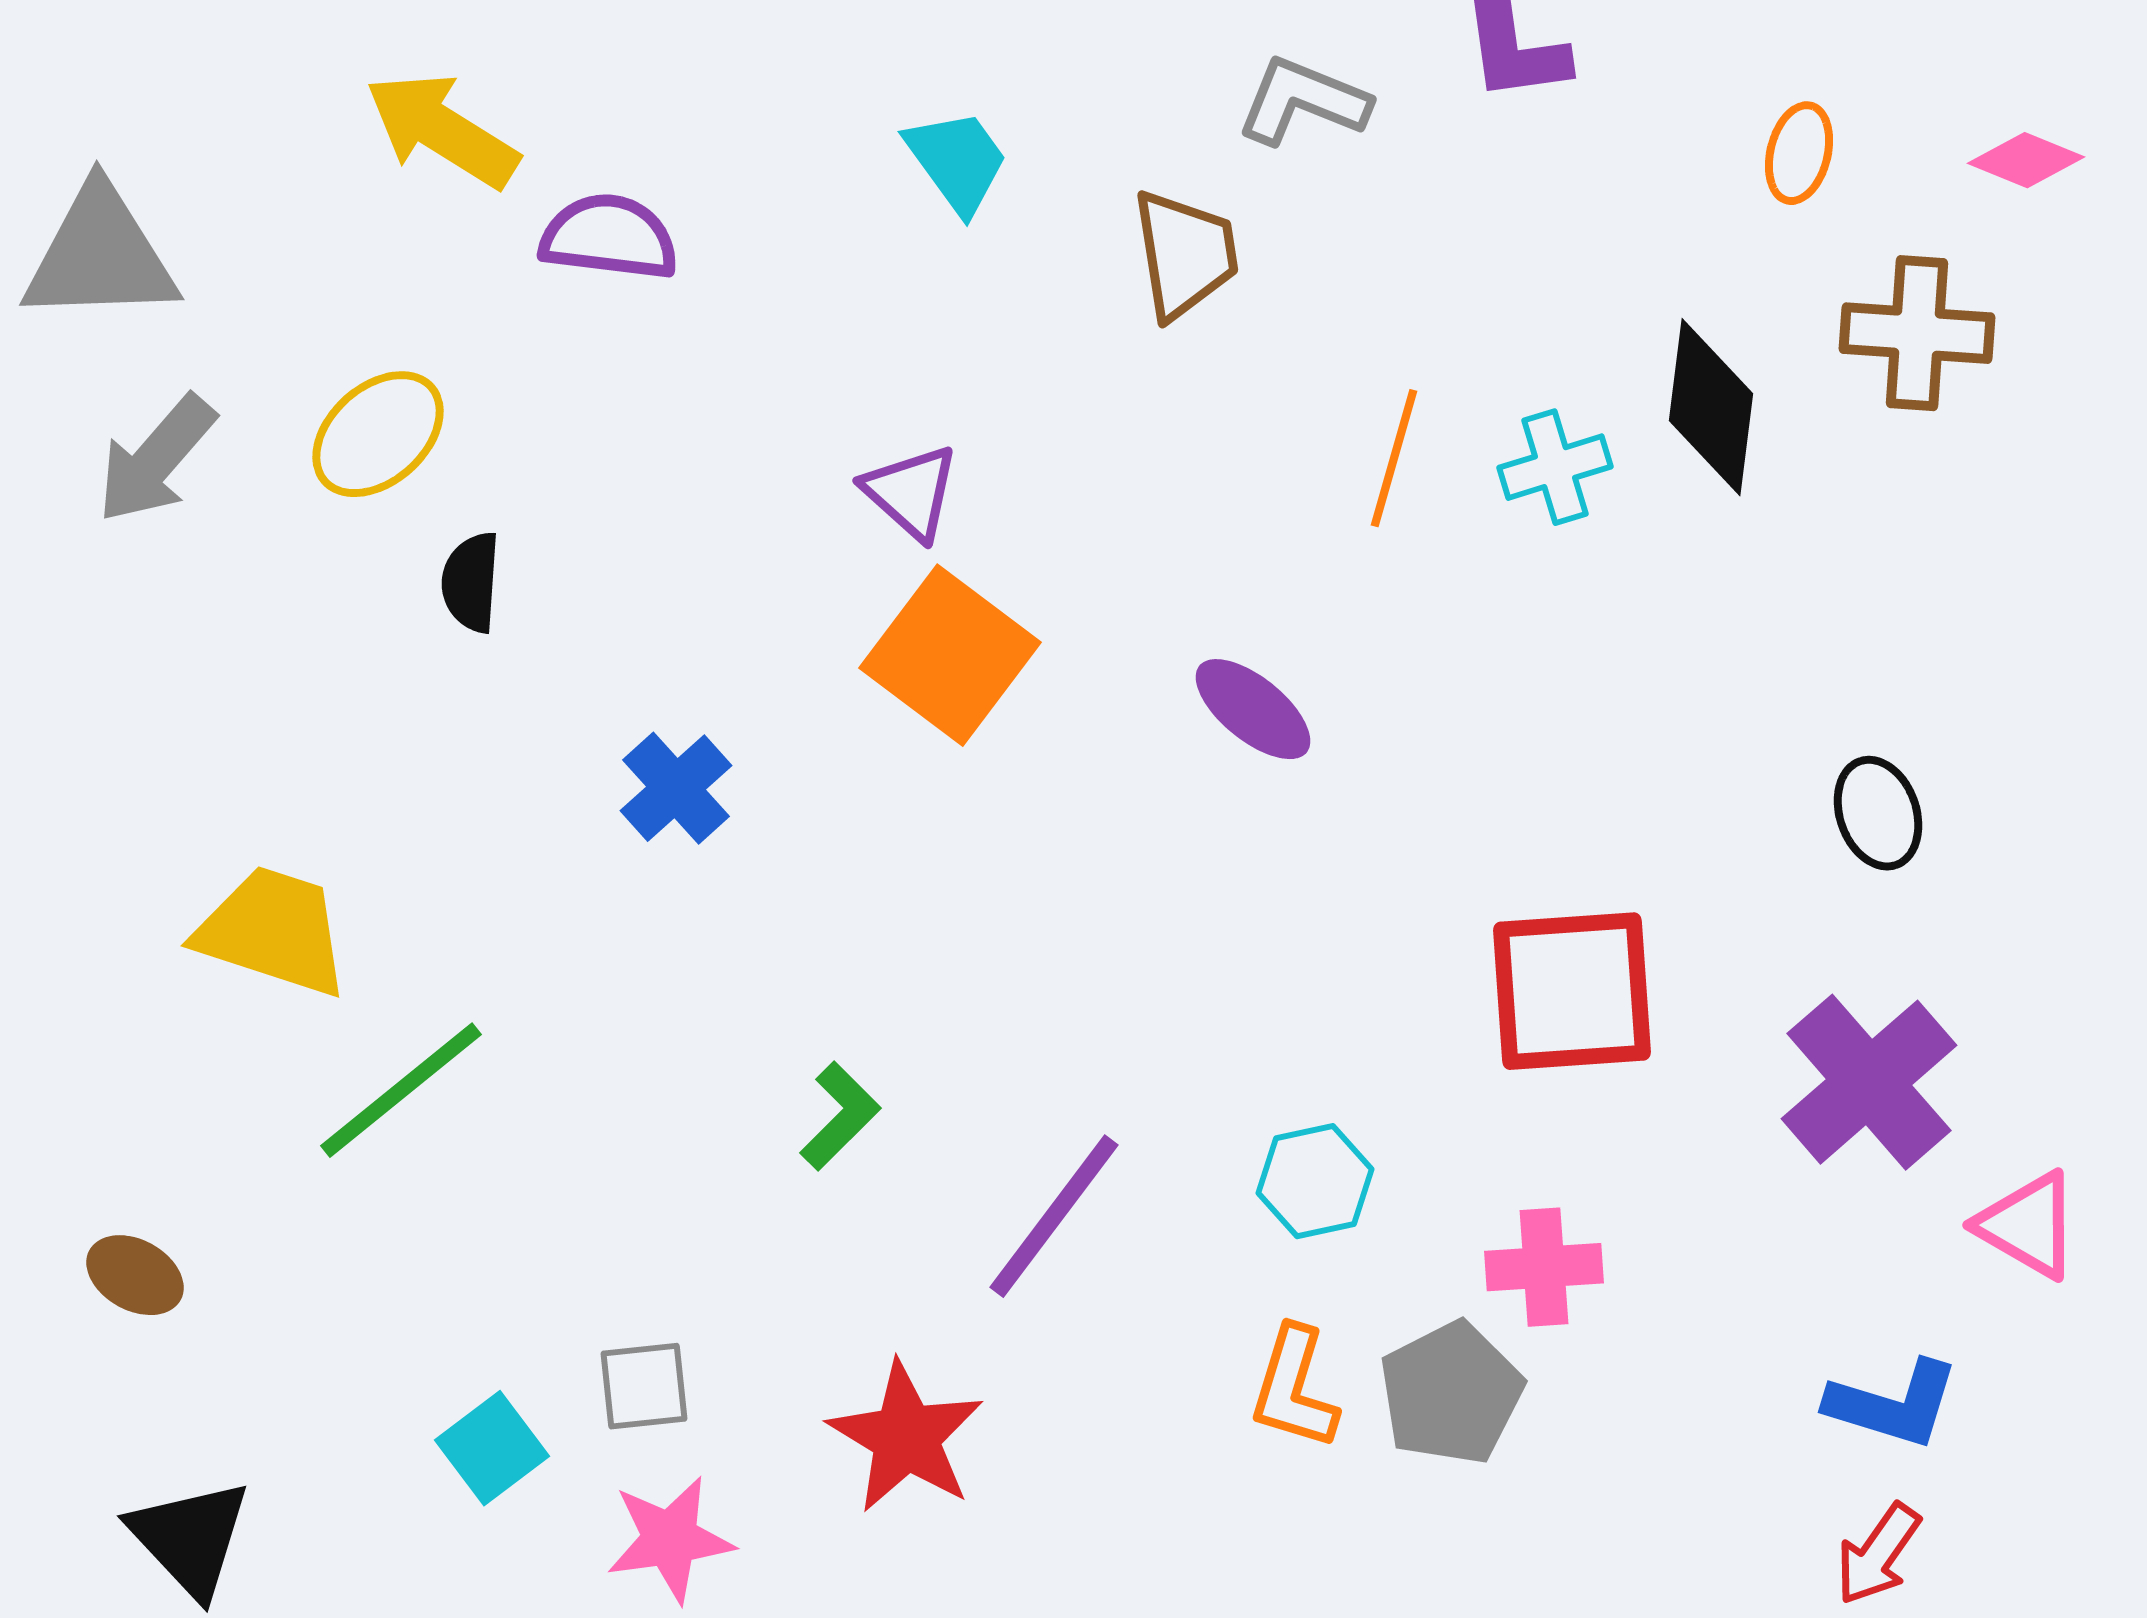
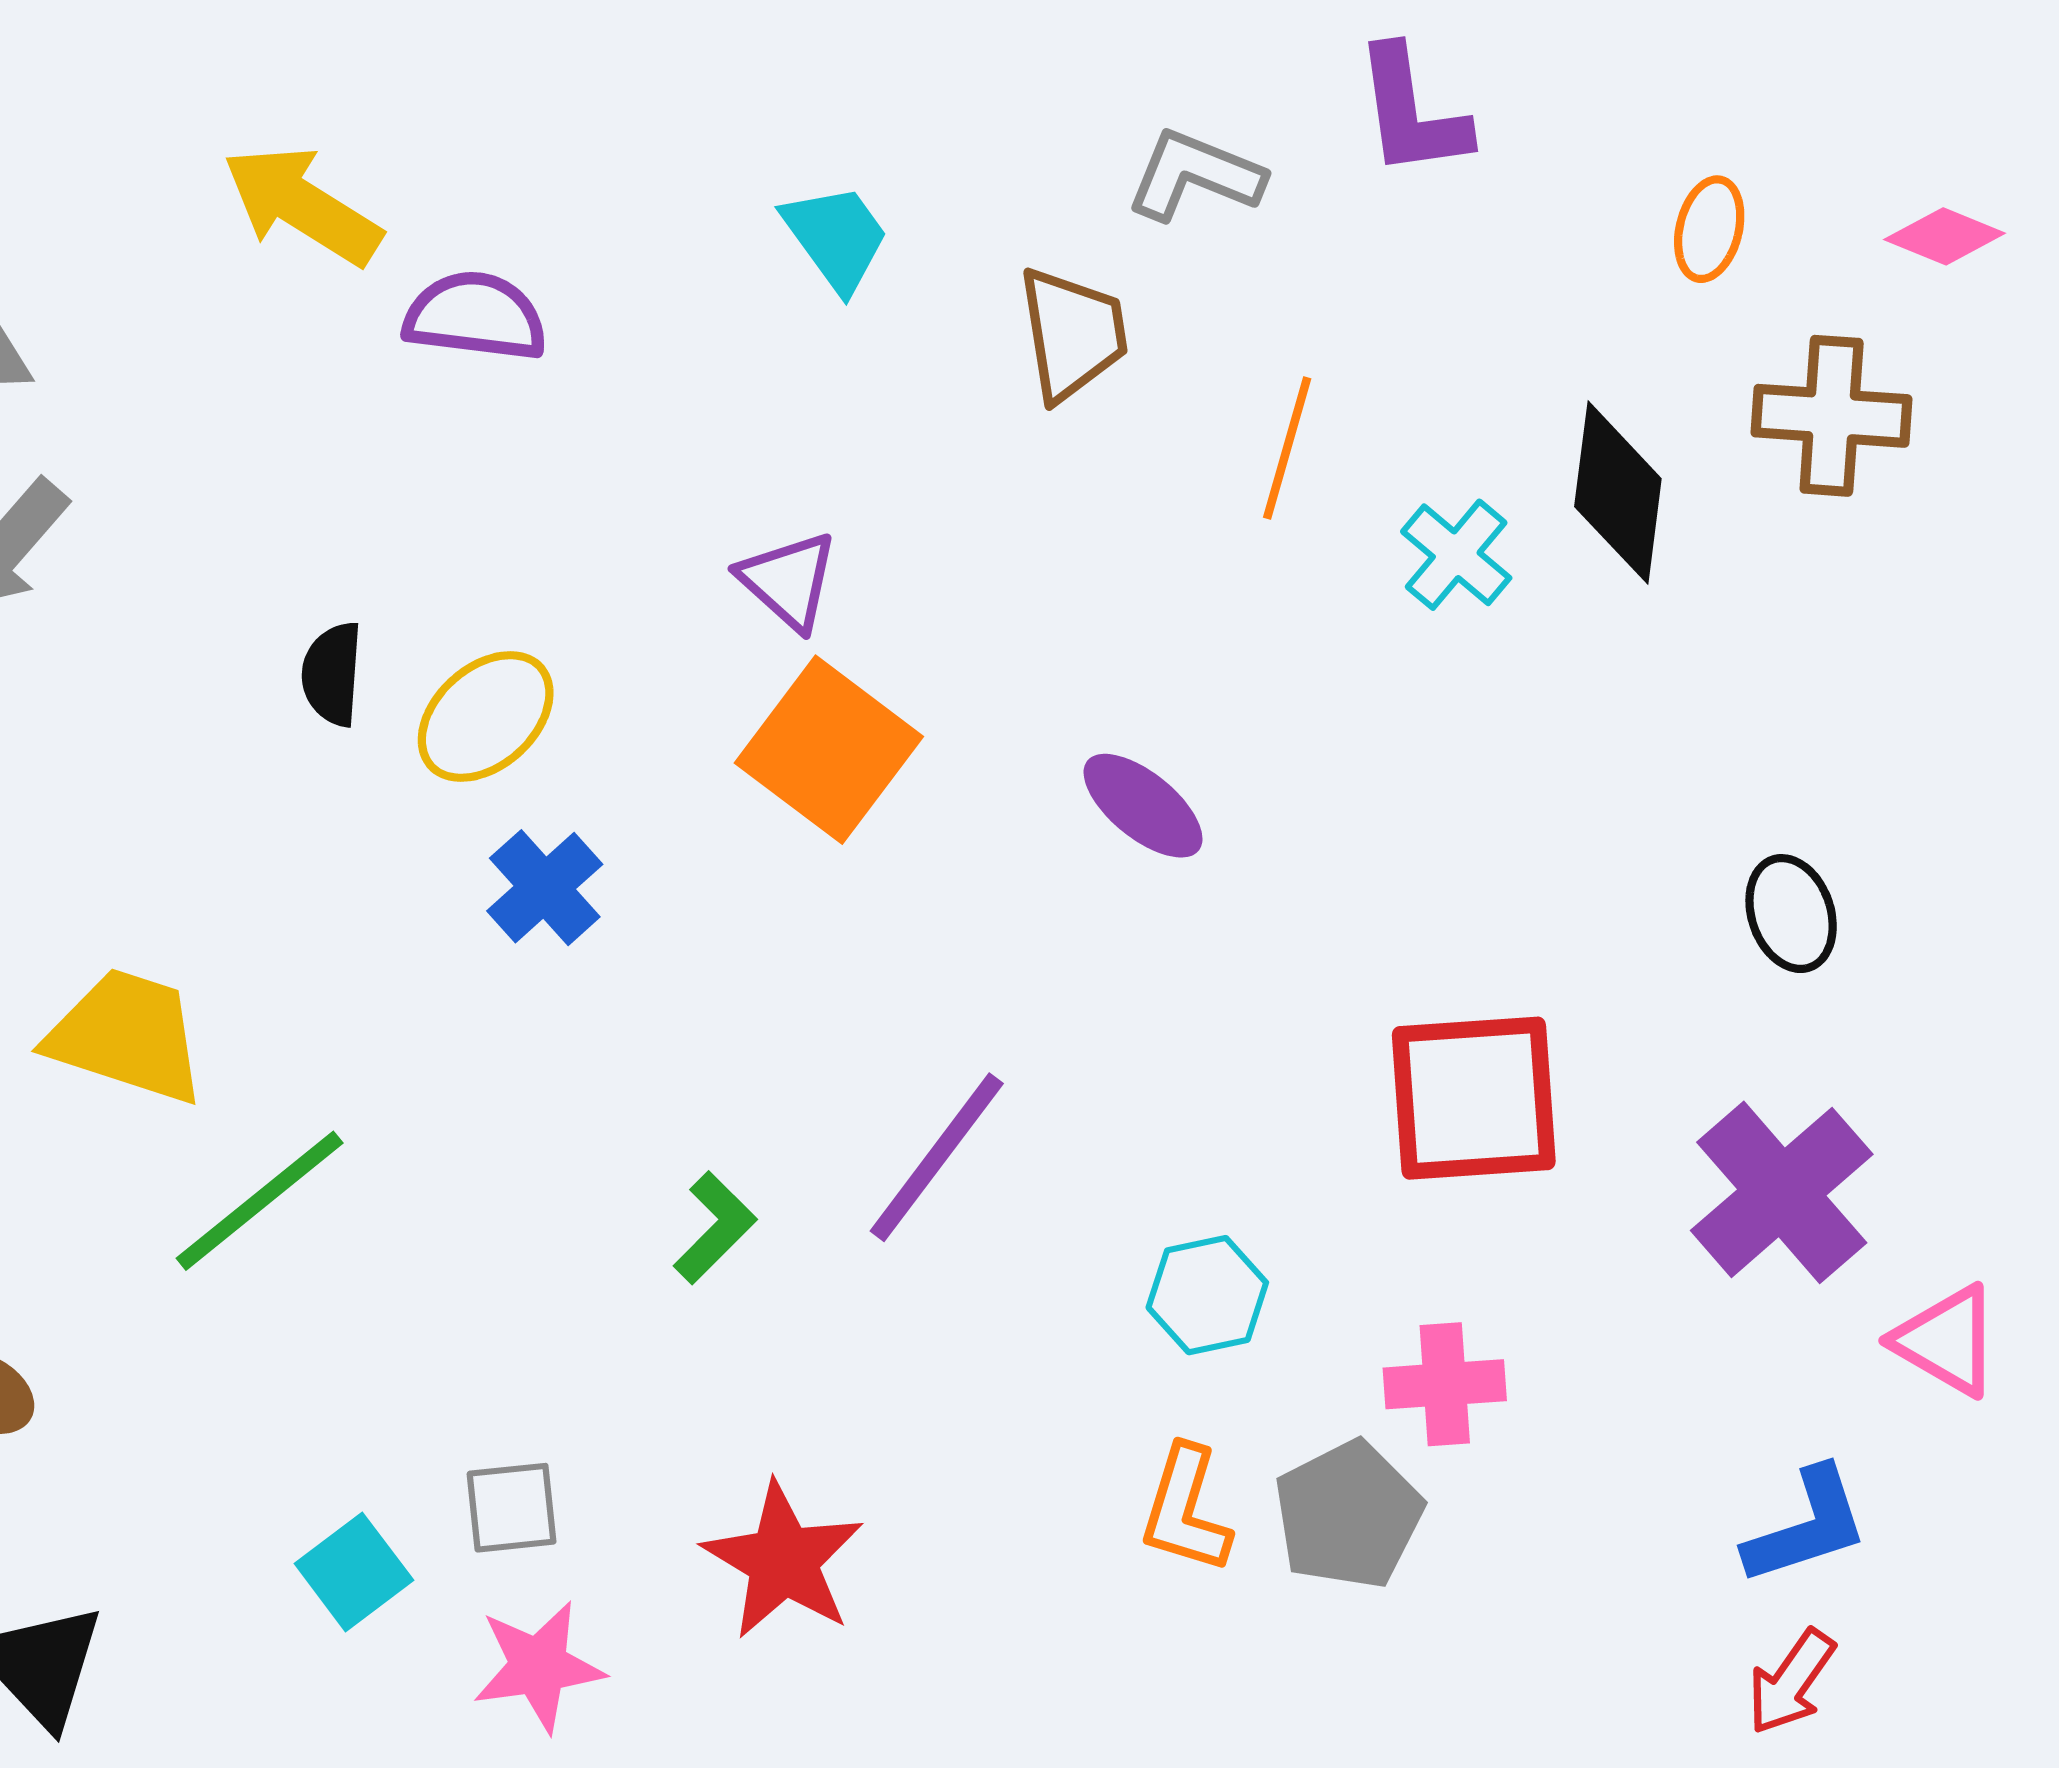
yellow ellipse: (378, 434) -> (486, 716), moved
orange line: (1394, 458) -> (1287, 448), moved
cyan cross: (1555, 467) -> (1456, 555), turned -33
purple line: (1054, 1216) -> (937, 1157), moved
blue L-shape: (1893, 1404) -> (1807, 1526), turned -35

